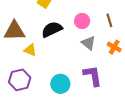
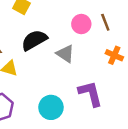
pink circle: (82, 21) -> (81, 24), moved
gray triangle: (88, 43) -> (65, 54), moved

